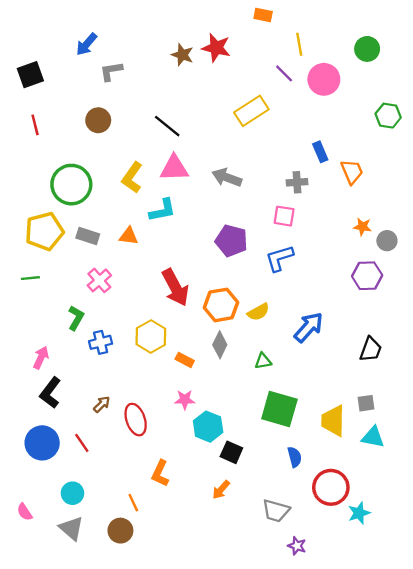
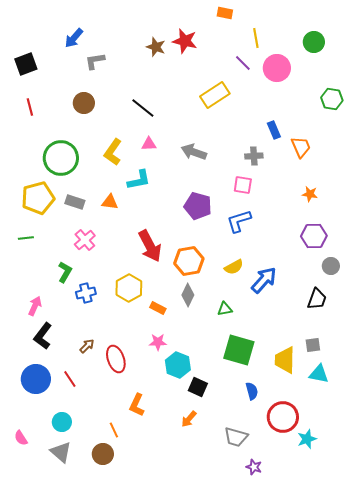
pink triangle: (174, 168) -> (149, 144), size x0.6
gray circle: (387, 241) -> (331, 266), moved
yellow semicircle: (258, 312) -> (234, 267), moved

